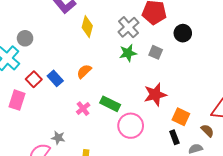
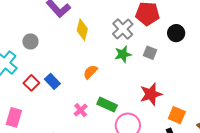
gray circle: (25, 38) -> (30, 41), moved
orange semicircle: (84, 71) -> (90, 72), moved
pink rectangle: (17, 100) -> (14, 117), moved

